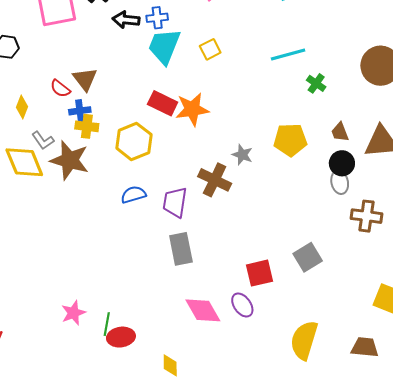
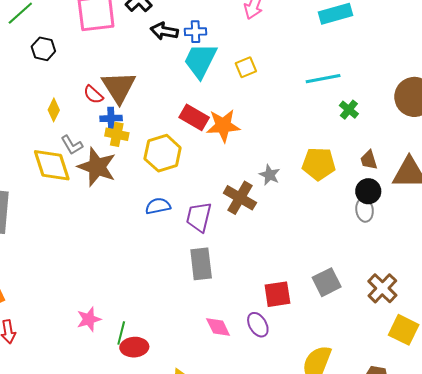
brown triangle: (85, 79) -> (119, 87), size x1.4
brown cross: (366, 216) -> (382, 288), moved, turned 32
pink diamond: (203, 310) -> (218, 327), size x0.7

